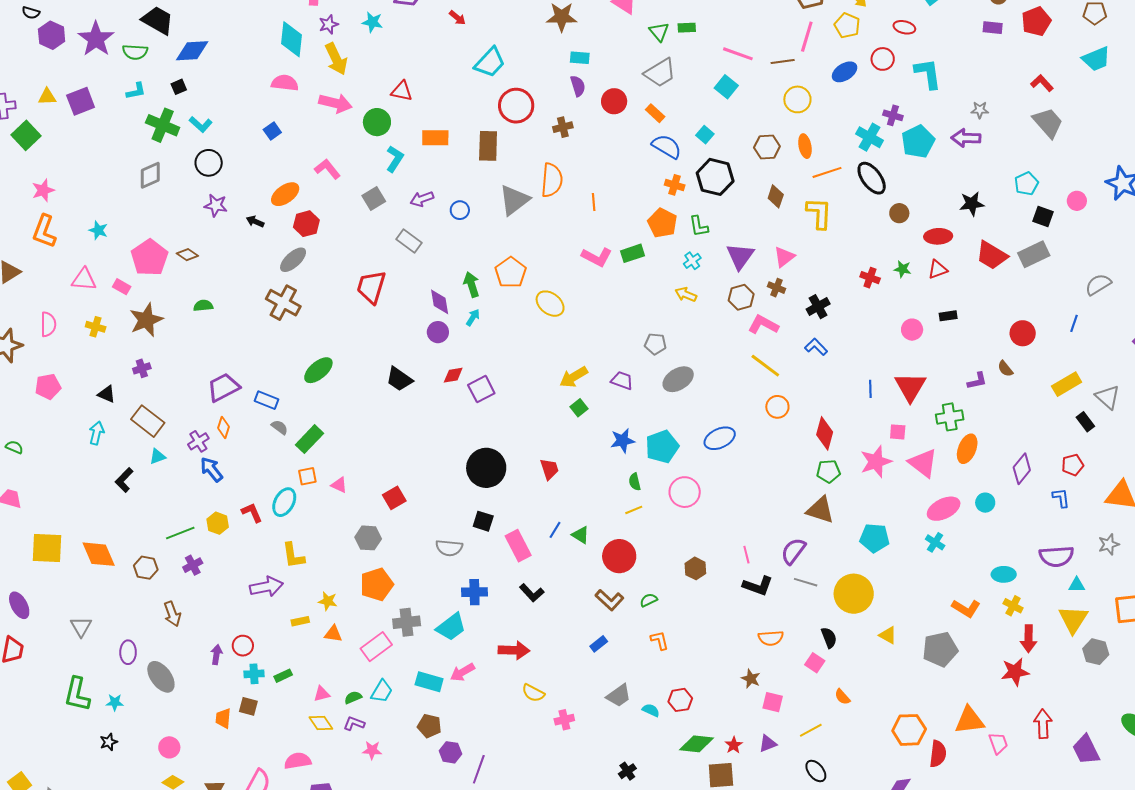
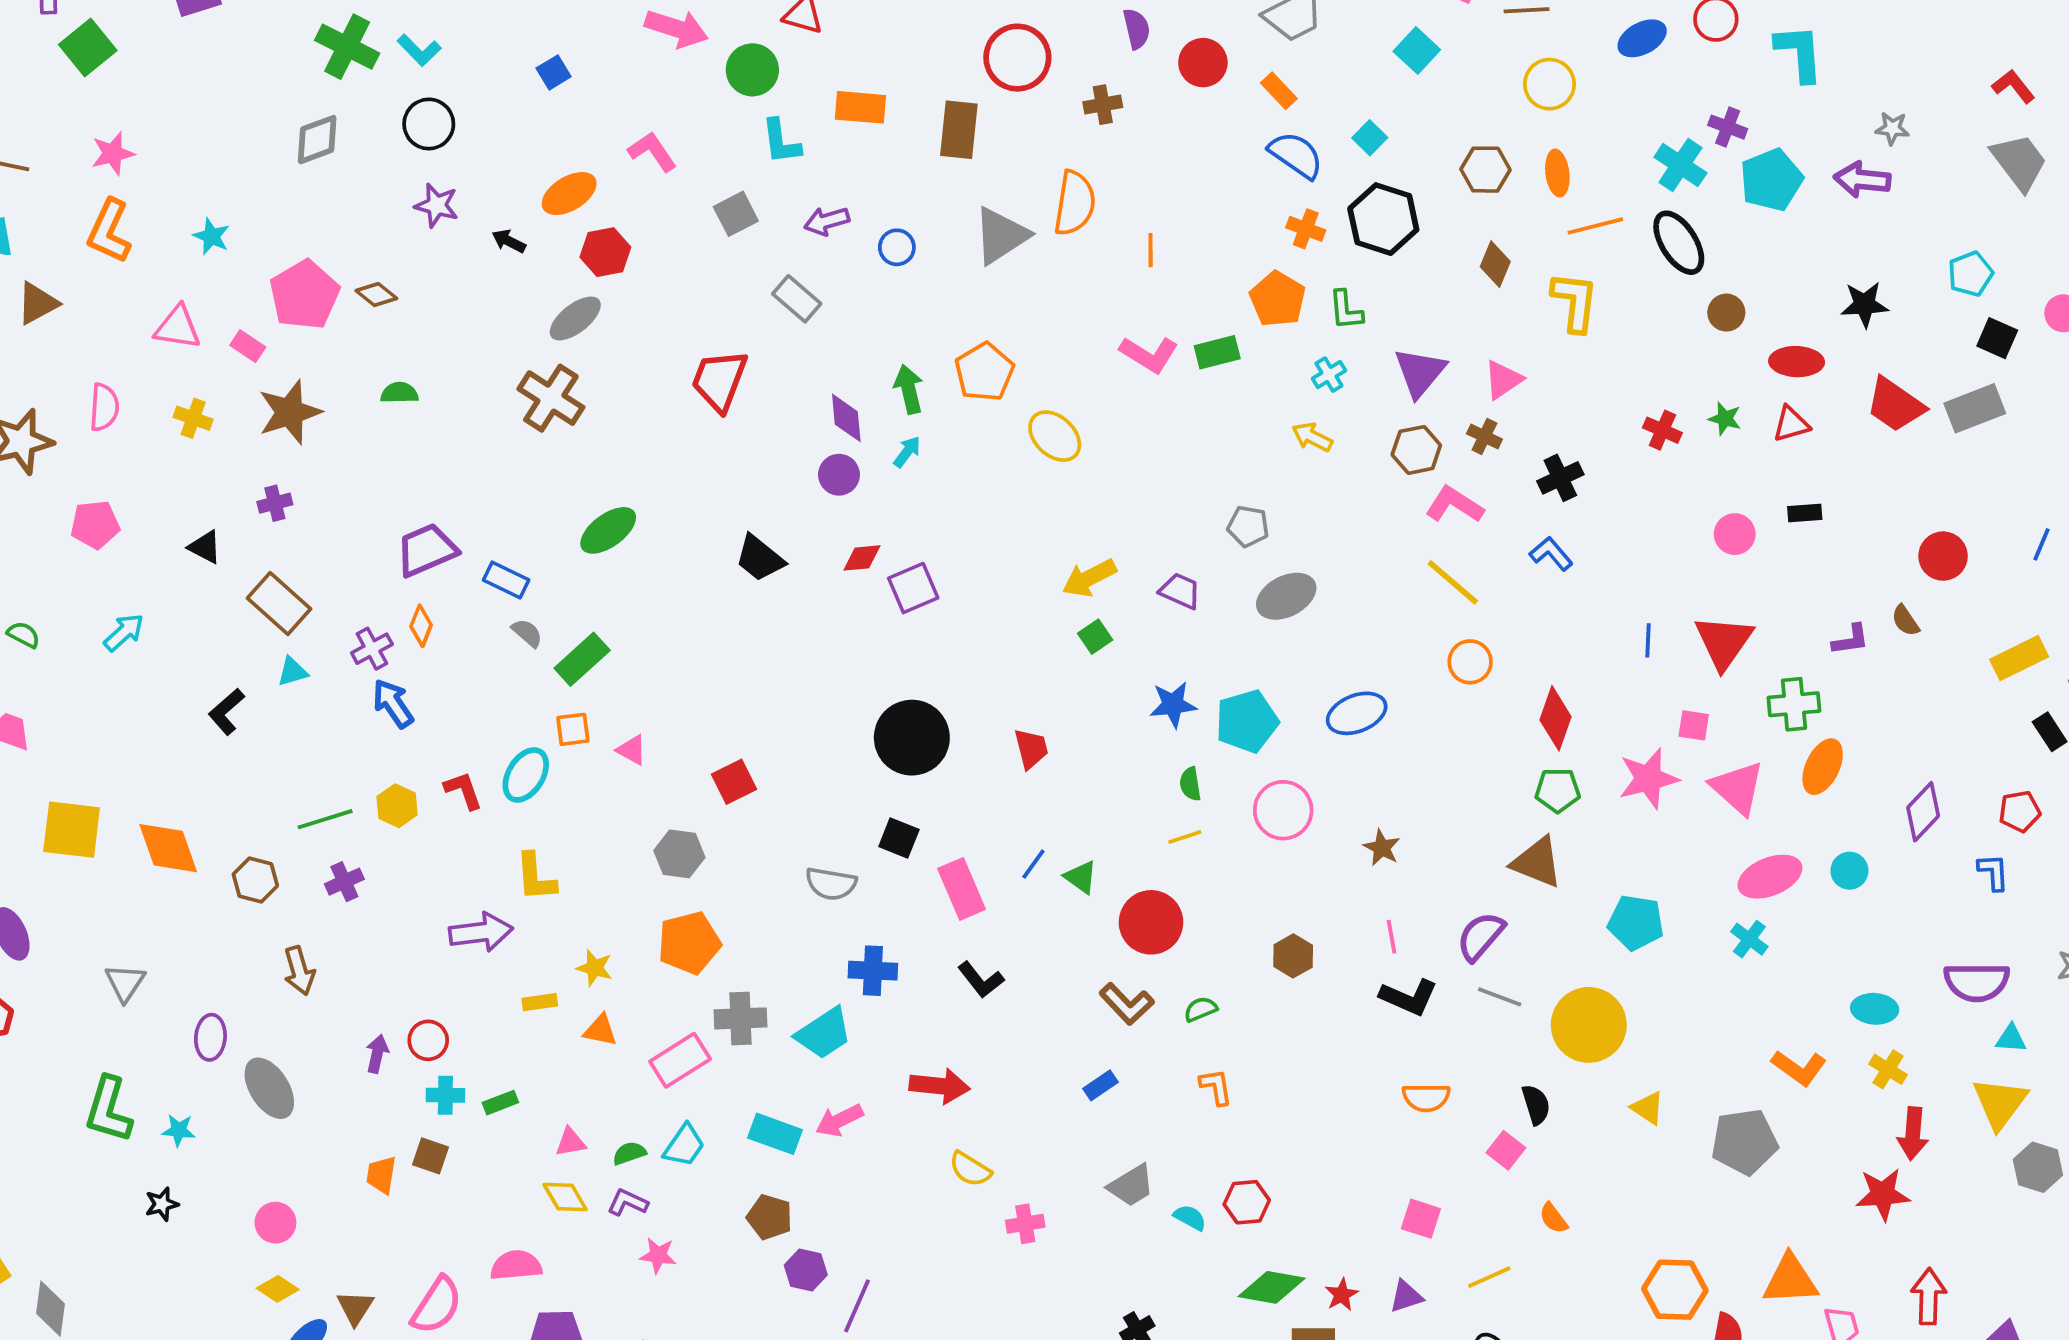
cyan L-shape: (395, 159) -> (781, 142), turned 136
cyan arrow: (97, 433) -> (124, 632), moved, turned 30
brown star: (751, 679) -> (1382, 848), moved

